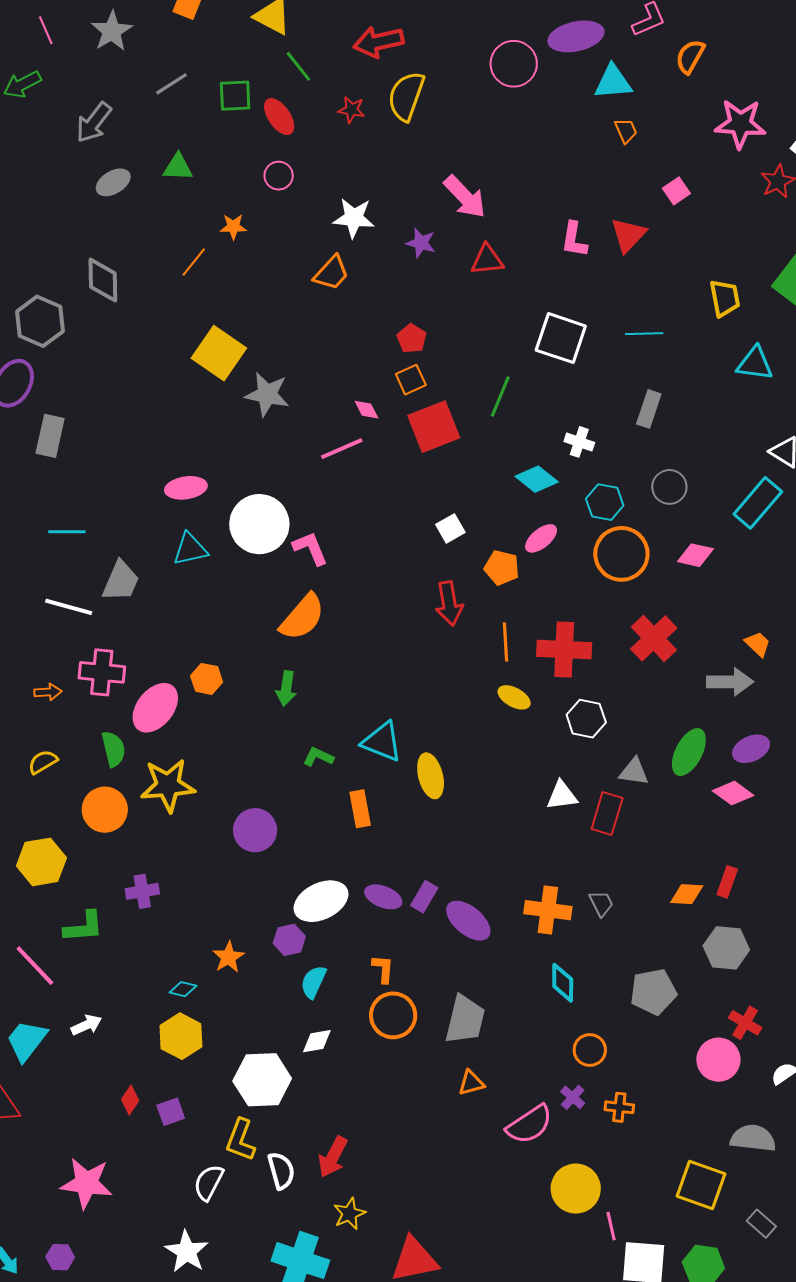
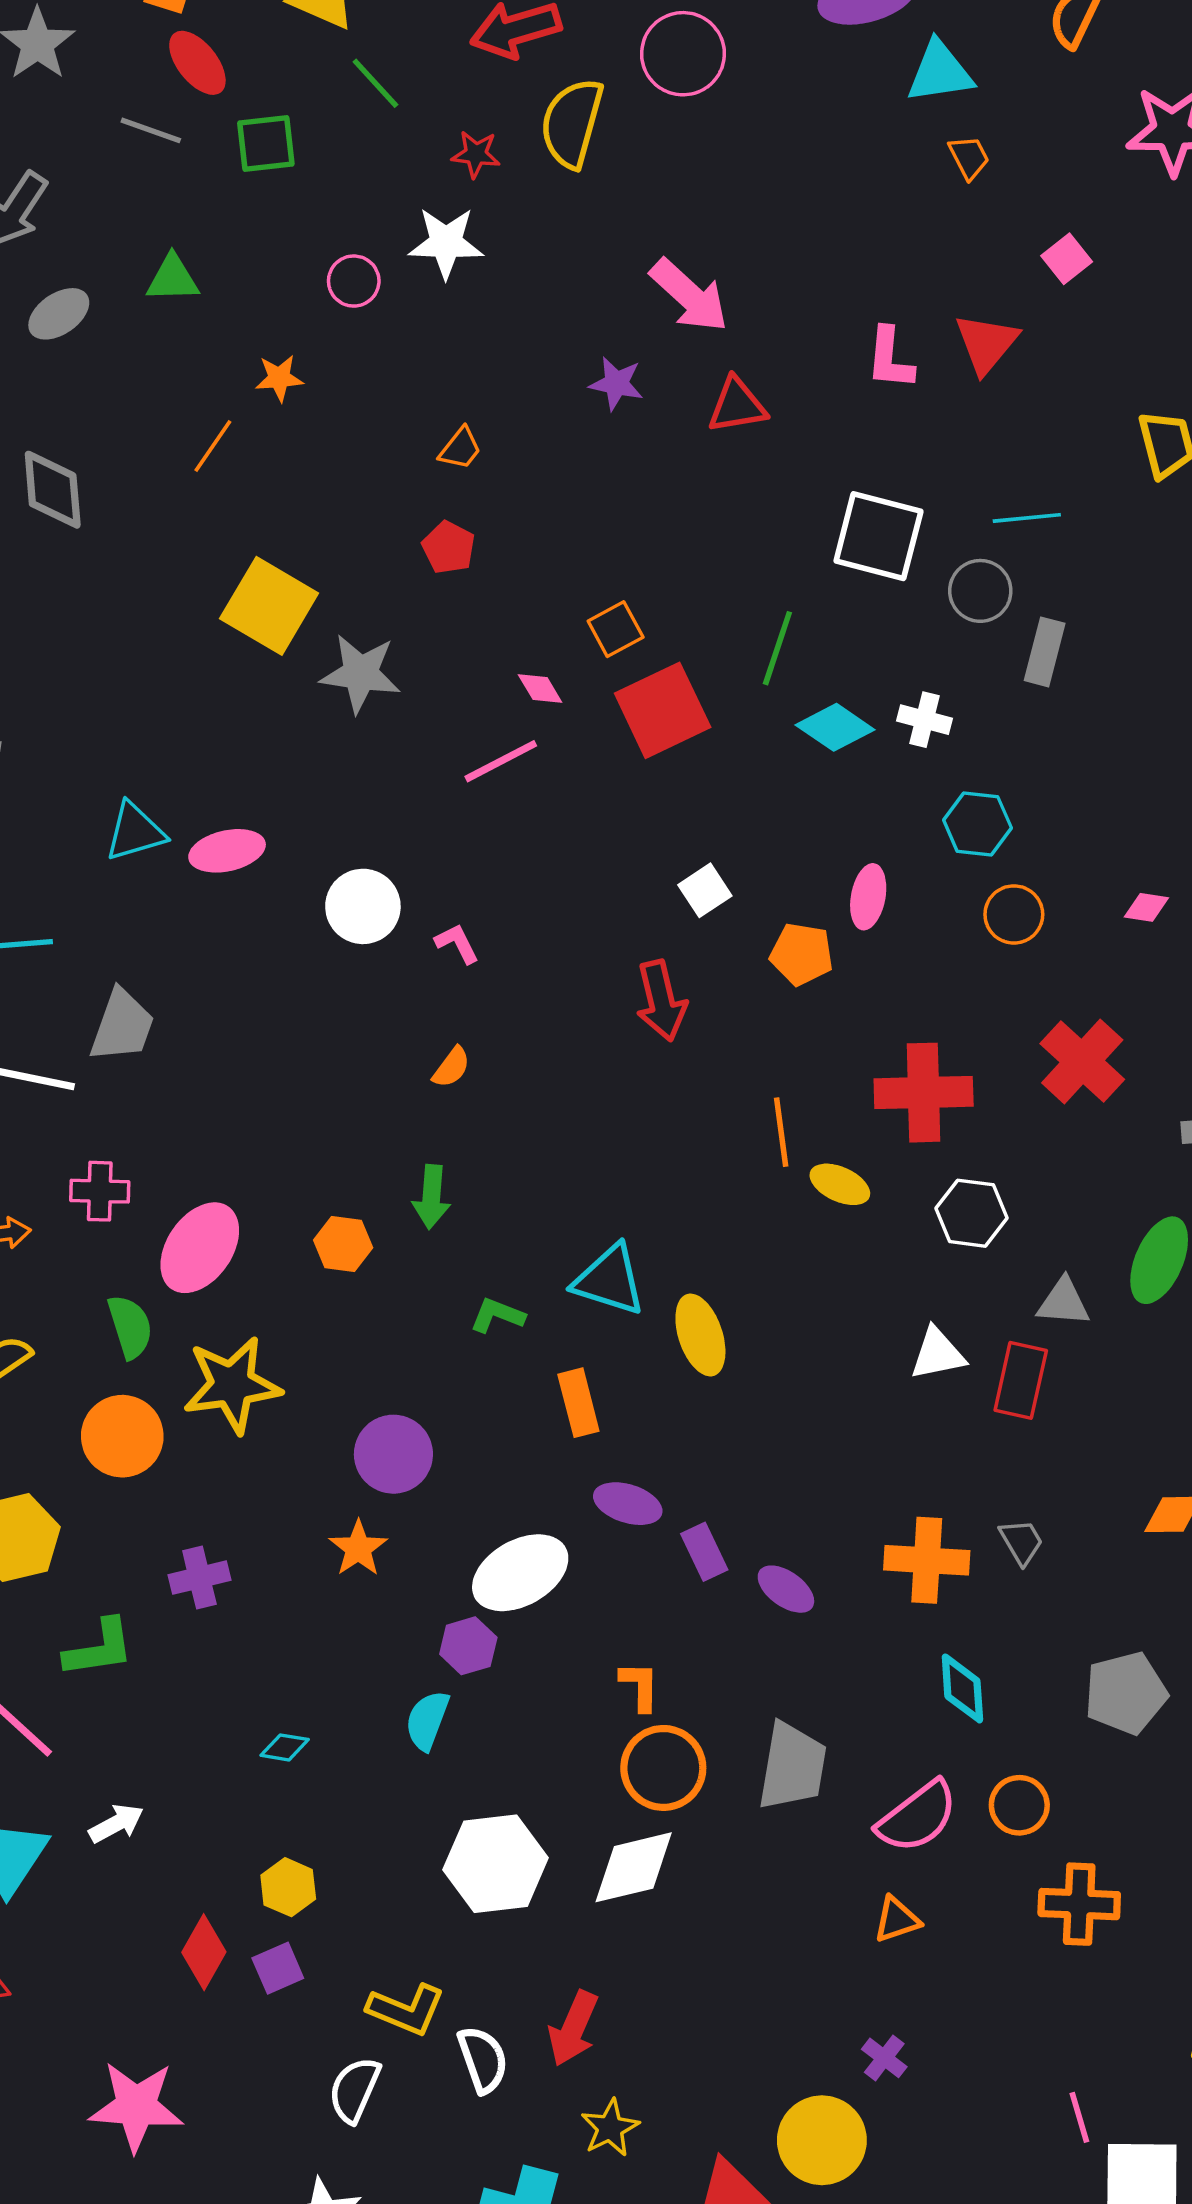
pink circle: (514, 64) -> (683, 54), moved
gray line: (172, 84) -> (151, 130), turned 56
red ellipse: (279, 117) -> (197, 63), moved
white star: (354, 218) -> (446, 243), moved
orange trapezoid: (331, 273) -> (460, 449), size x0.7
red pentagon: (412, 339) -> (449, 547), moved
cyan diamond: (537, 479) -> (835, 727), moved
gray circle: (669, 487) -> (980, 591), moved
white circle: (259, 524) -> (363, 906), size x0.7
pink ellipse: (541, 538) -> (868, 897), turned -36
pink L-shape: (310, 548) -> (457, 943), size x0.7
cyan triangle: (190, 549) -> (135, 832), moved
orange circle: (621, 554) -> (1014, 914), size x0.6
pink diamond: (695, 555) -> (1146, 907), size x0.7
red arrow: (449, 603) -> (661, 1001), moved
orange semicircle: (302, 617) -> (451, 1067), size x0.5
orange line: (505, 642) -> (781, 1132), moved
pink cross: (102, 672) -> (100, 1191), size x0.7
orange hexagon: (207, 679) -> (343, 1244), moved
purple ellipse: (383, 897) -> (628, 1504), moved
purple rectangle: (424, 897) -> (704, 1552), turned -52
purple ellipse: (468, 921) -> (786, 1589), size x0.7
orange star: (228, 957) -> (358, 1548), moved
cyan semicircle: (313, 982) -> (427, 1720), moved
yellow hexagon: (181, 1036) -> (288, 1887), moved, size x0.7
white diamond: (317, 1041) -> (634, 1867), moved, size x1.6
white hexagon: (262, 1080) -> (496, 1864), moved
orange triangle: (471, 1083) -> (897, 1920), moved
purple cross: (573, 1097) -> (884, 2058), moved
red diamond: (130, 1100) -> (204, 1952), size x1.4
orange cross: (619, 1107) -> (1079, 1904), size x1.5
pink semicircle: (529, 1124) -> (917, 1817), moved
yellow L-shape: (241, 1140) -> (406, 2010), turned -84
yellow circle: (576, 1189) -> (822, 2140), moved

